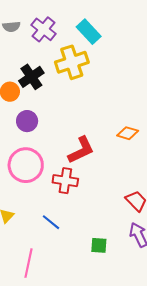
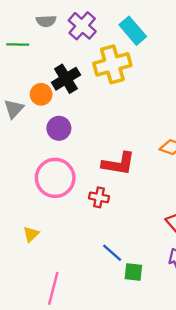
red L-shape: (81, 150) -> (118, 164), turned 32
red cross: (65, 181) -> (99, 197), size x0.7
blue line: (51, 222) -> (112, 253), moved

